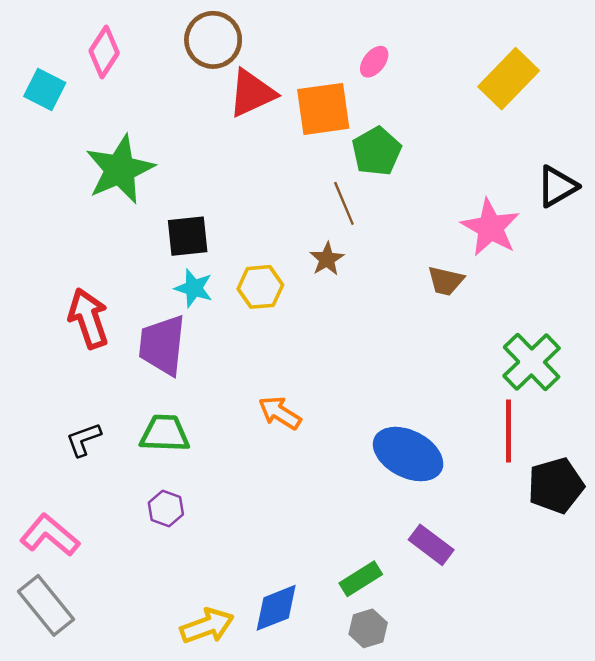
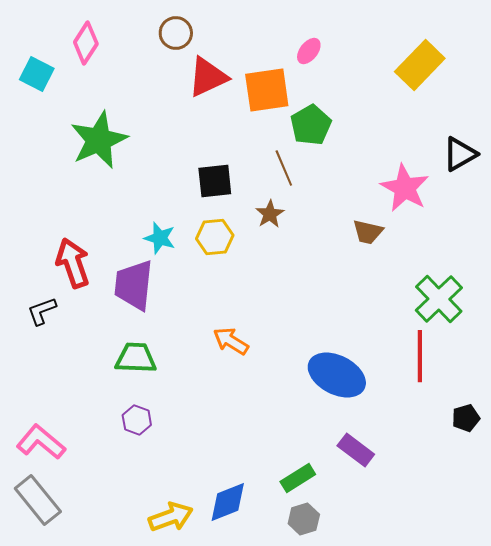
brown circle: (213, 40) -> (176, 33), size x0.7
black square: (188, 236) -> (215, 181), moved
black L-shape: (84, 439) -> (42, 311), moved
black pentagon: (556, 485) -> (466, 418), moved, size x0.6

